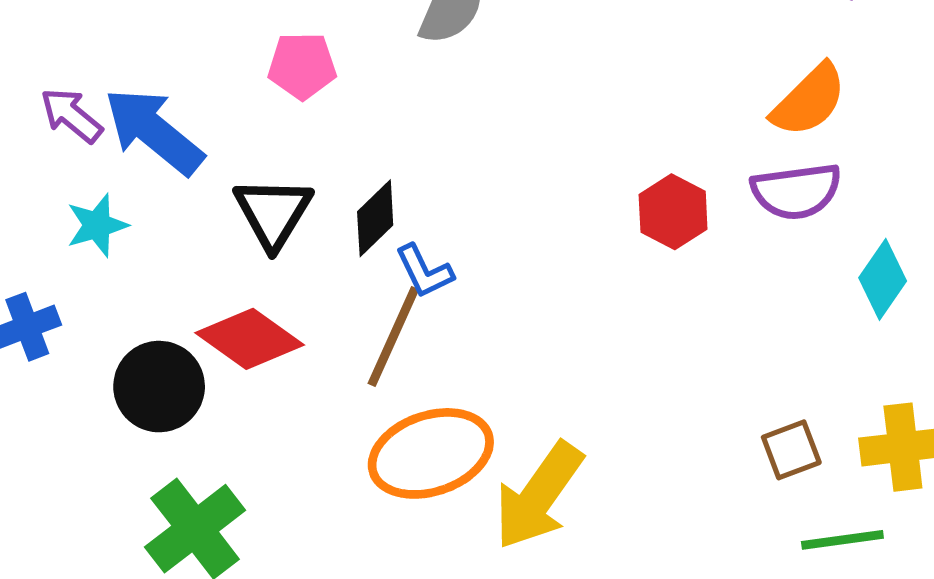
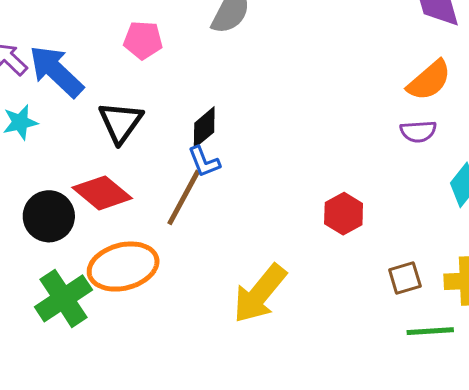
purple semicircle: (796, 191) -> (418, 131), size x0.7
red hexagon: (673, 212) -> (344, 214), moved
black diamond: (375, 218) -> (204, 128), moved
orange ellipse: (431, 453) -> (123, 267), moved

